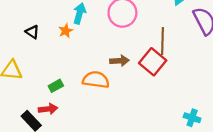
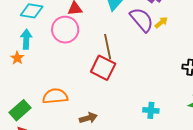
brown arrow: (119, 61) -> (88, 118), moved
green rectangle: (56, 86) -> (20, 110), size x1.5

